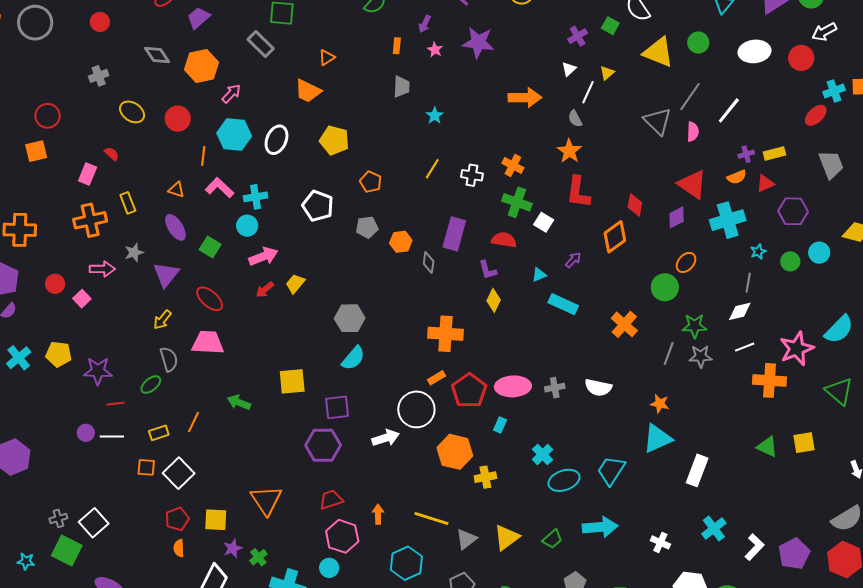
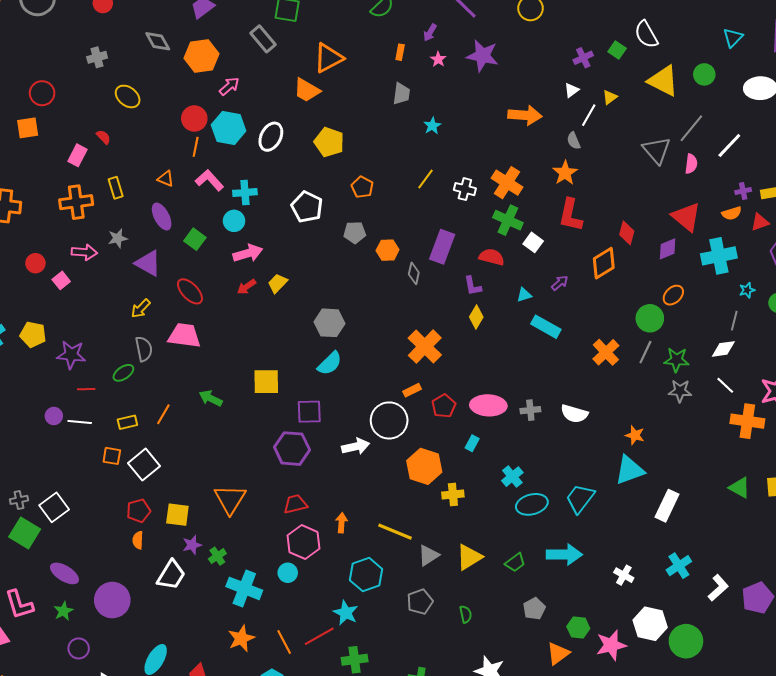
orange triangle: (327, 57) -> (328, 58), size x1.8
red circle: (178, 119) -> (194, 118), moved
orange cross: (513, 165) -> (507, 183), size x1.4
purple triangle: (166, 275) -> (148, 263), turned -44
orange cross: (445, 334) -> (425, 347), turned 36
white line: (745, 347) -> (725, 385), turned 60
gray line: (669, 354) -> (645, 352), moved
red pentagon: (469, 391) -> (444, 406), size x0.7

